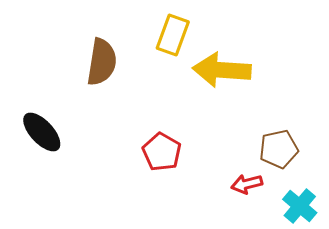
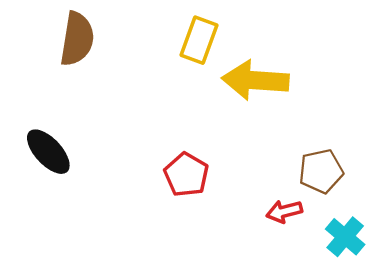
brown semicircle: (102, 62) -> (77, 39), moved

